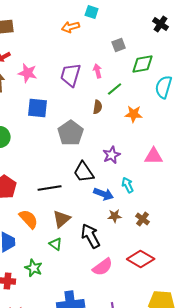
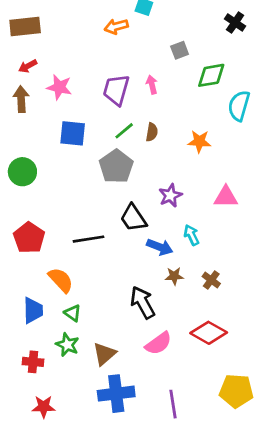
green line: (115, 89) -> (124, 131), moved
brown triangle: (62, 219) -> (104, 354), moved
green triangle: (56, 244) -> (73, 313), moved

